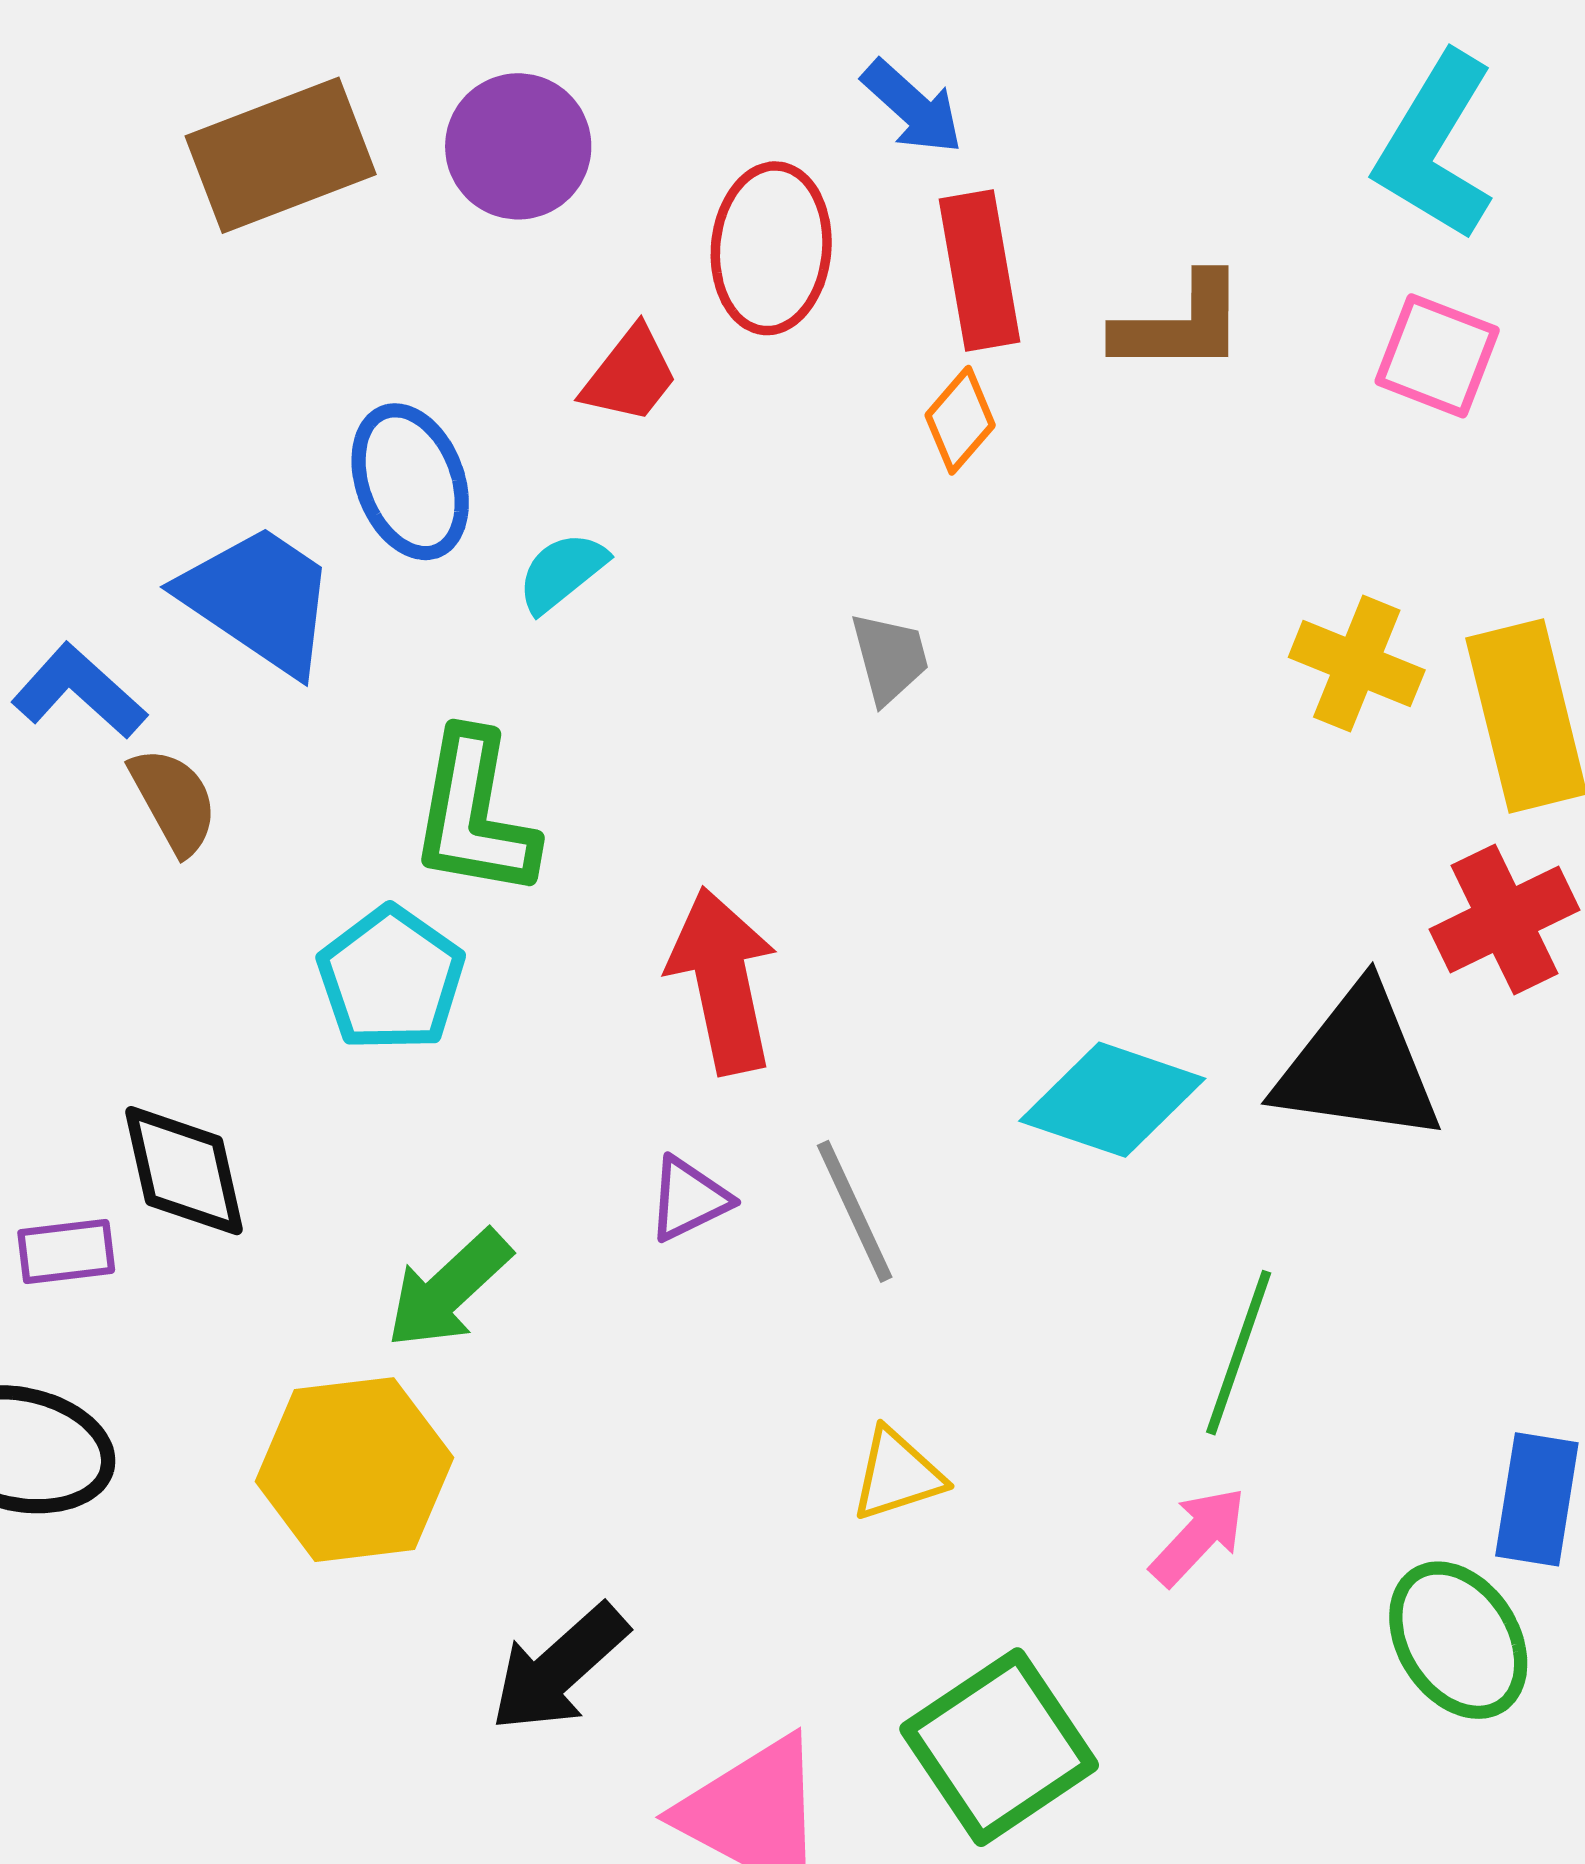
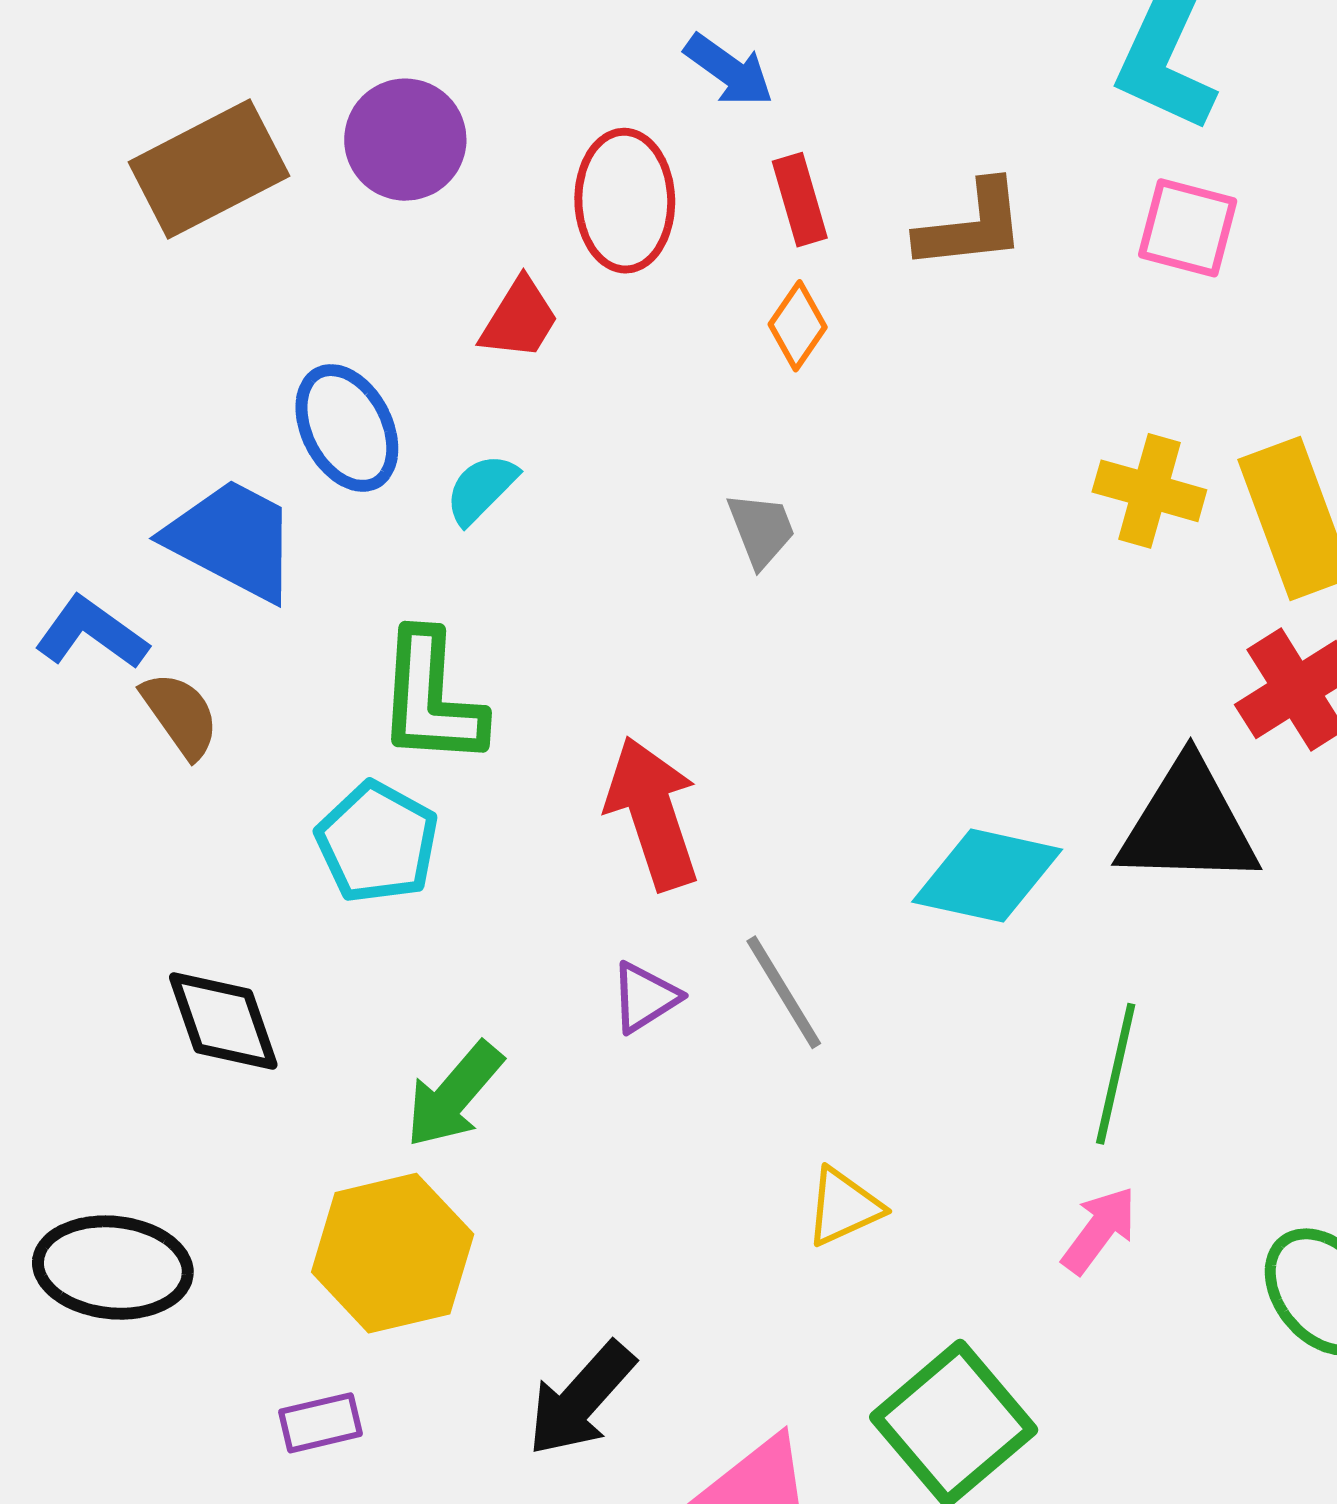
red rectangle: (979, 270) -> (800, 200), size x0.7
purple rectangle: (66, 1252) -> (320, 1423), moved

